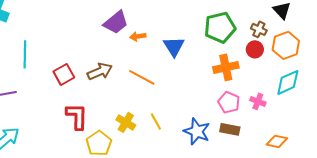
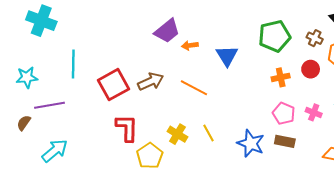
red circle: (255, 49) -> (311, 69), moved
orange cross: (226, 67) -> (281, 77), size x0.7
red square: (64, 74) -> (114, 85), size x1.4

